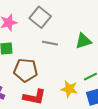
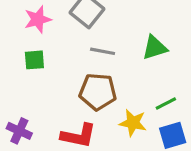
brown pentagon: (26, 70) -> (98, 92), moved

